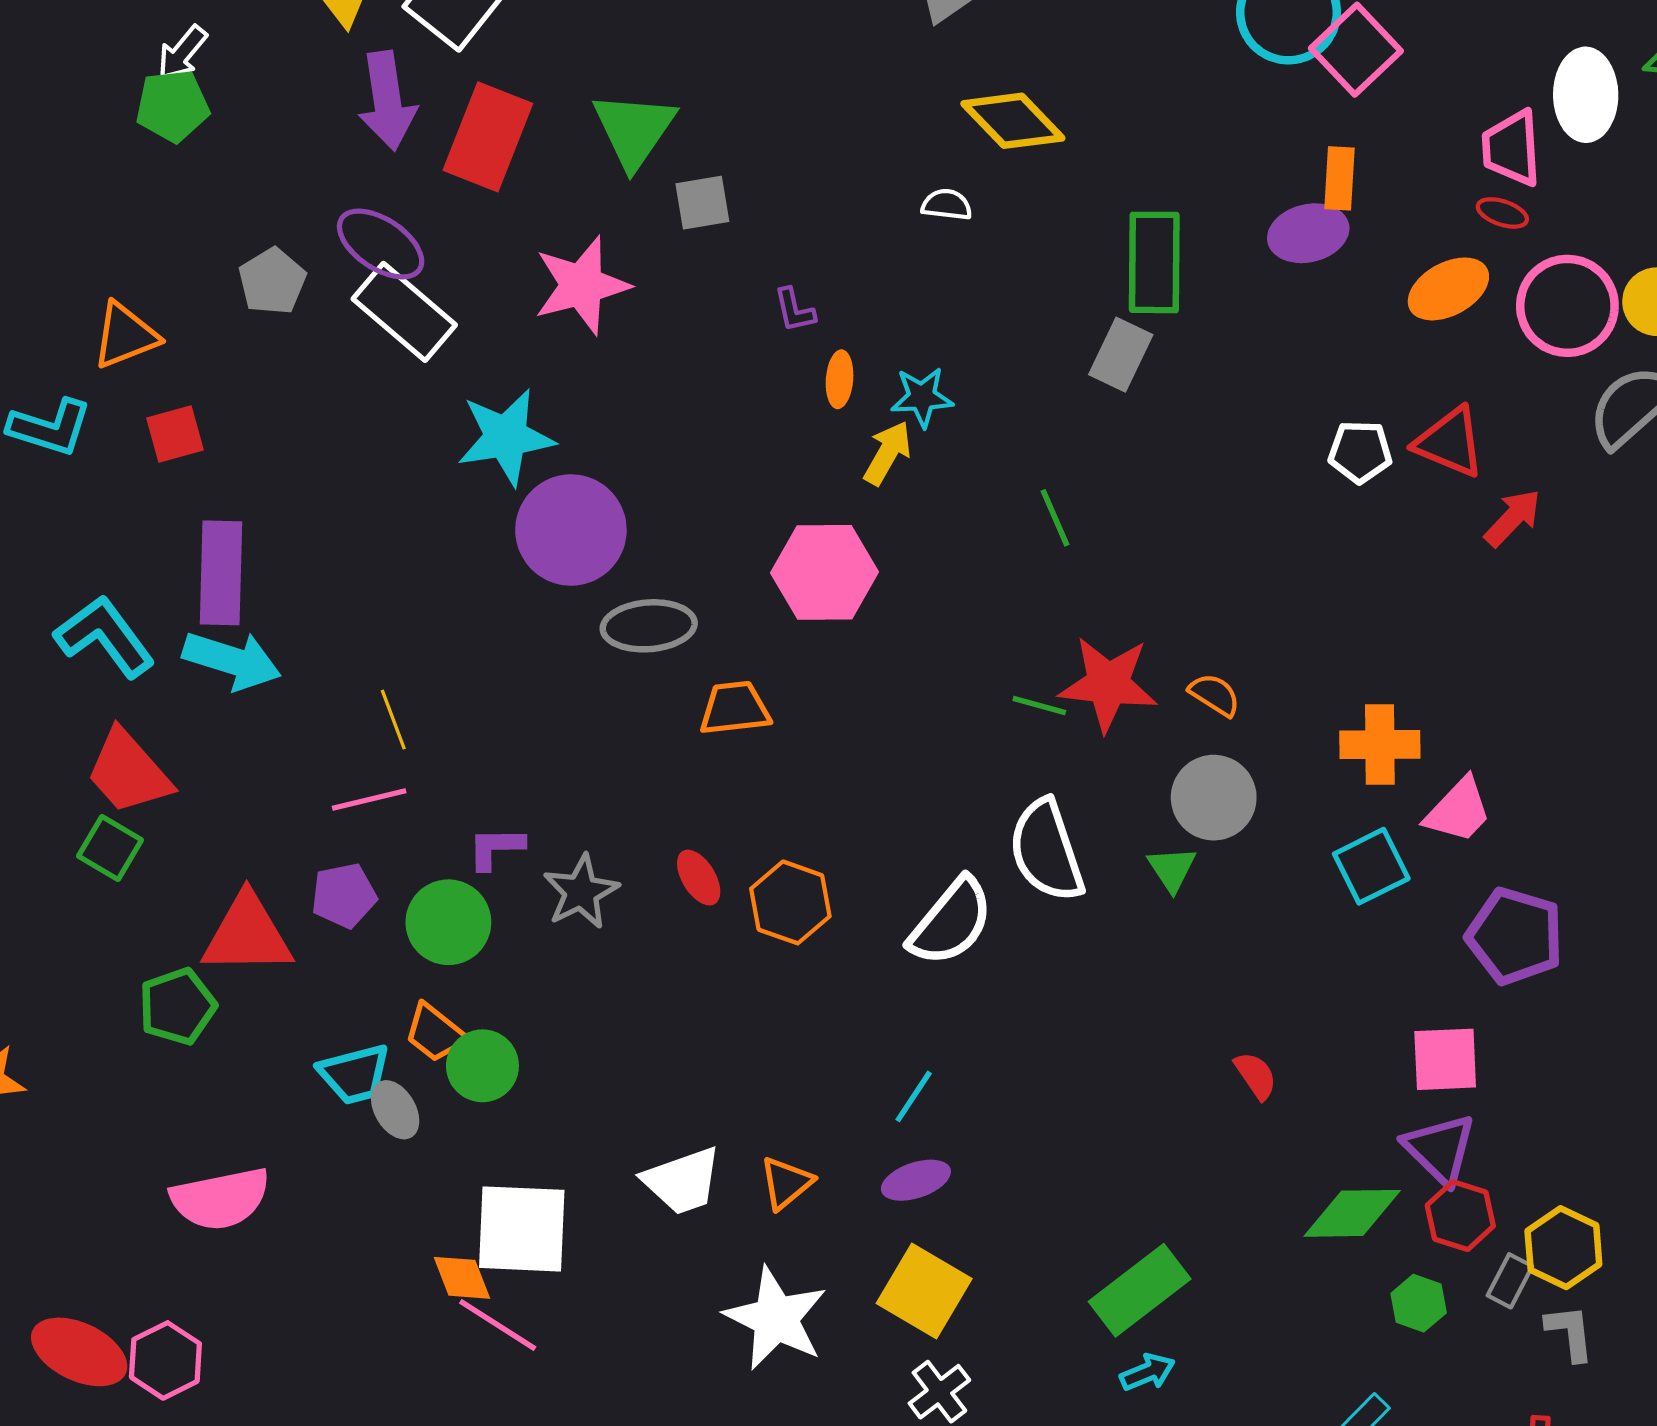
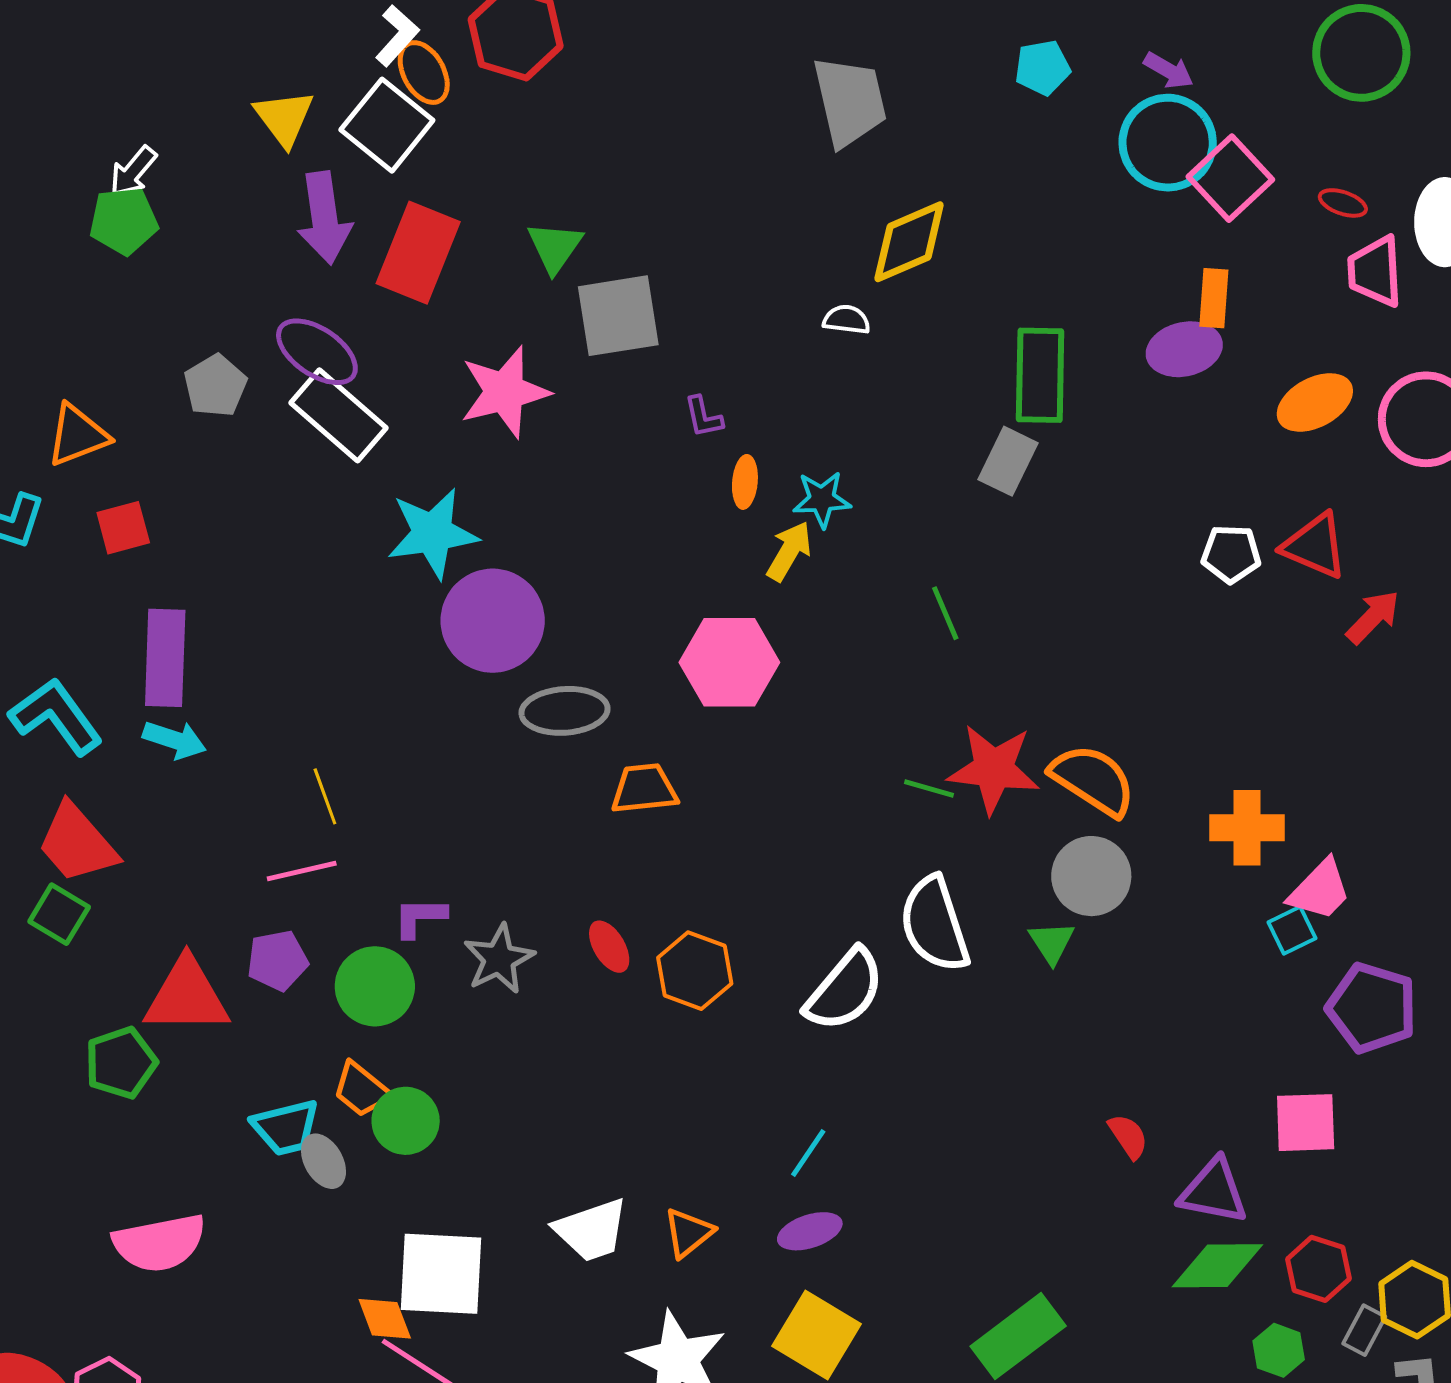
yellow diamond: (1013, 121) -> (909, 242), turned -70
green triangle: (634, 130) -> (555, 247), size x0.7
gray square: (702, 203) -> (618, 316), size x1.6
red ellipse: (1502, 213) -> (1343, 203), moved
cyan arrow: (232, 660) -> (175, 740), size x0.7
orange semicircle: (1215, 695) -> (1093, 780), size x1.8
cyan square: (1371, 866) -> (1292, 930), moved, size x0.7
purple triangle: (1440, 1149) -> (1214, 1191), moved, turned -34

